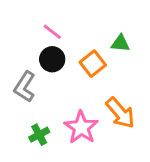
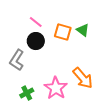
green triangle: (120, 43) -> (83, 30), turned 32
orange square: (93, 64) -> (63, 32), moved, turned -36

